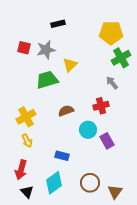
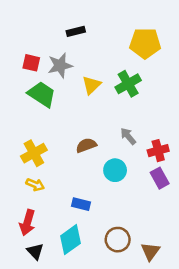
green cross: (121, 58) -> (128, 84), moved
green trapezoid: (47, 80) -> (42, 94), moved, turned 50
gray arrow: (112, 83) -> (128, 136), moved
red cross: (101, 106) -> (158, 151), moved
yellow arrow: (27, 141) -> (35, 185), turned -40
purple rectangle: (107, 141) -> (160, 178), moved

